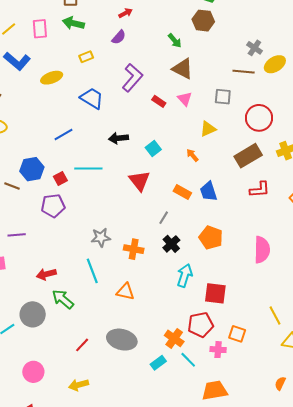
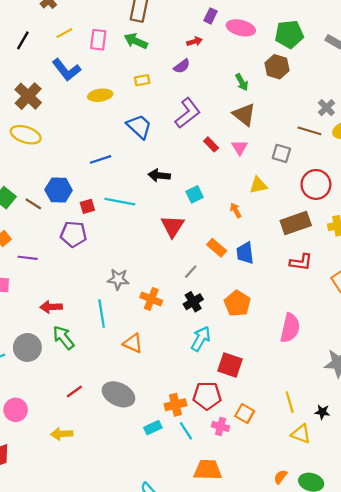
orange cross: (174, 338) -> (175, 405), turned 30

